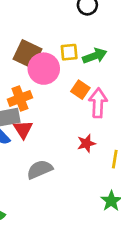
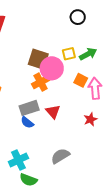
orange cross: (20, 98) -> (41, 82), moved
red triangle: (23, 129) -> (53, 112), moved
gray semicircle: (40, 169) -> (60, 156), moved

